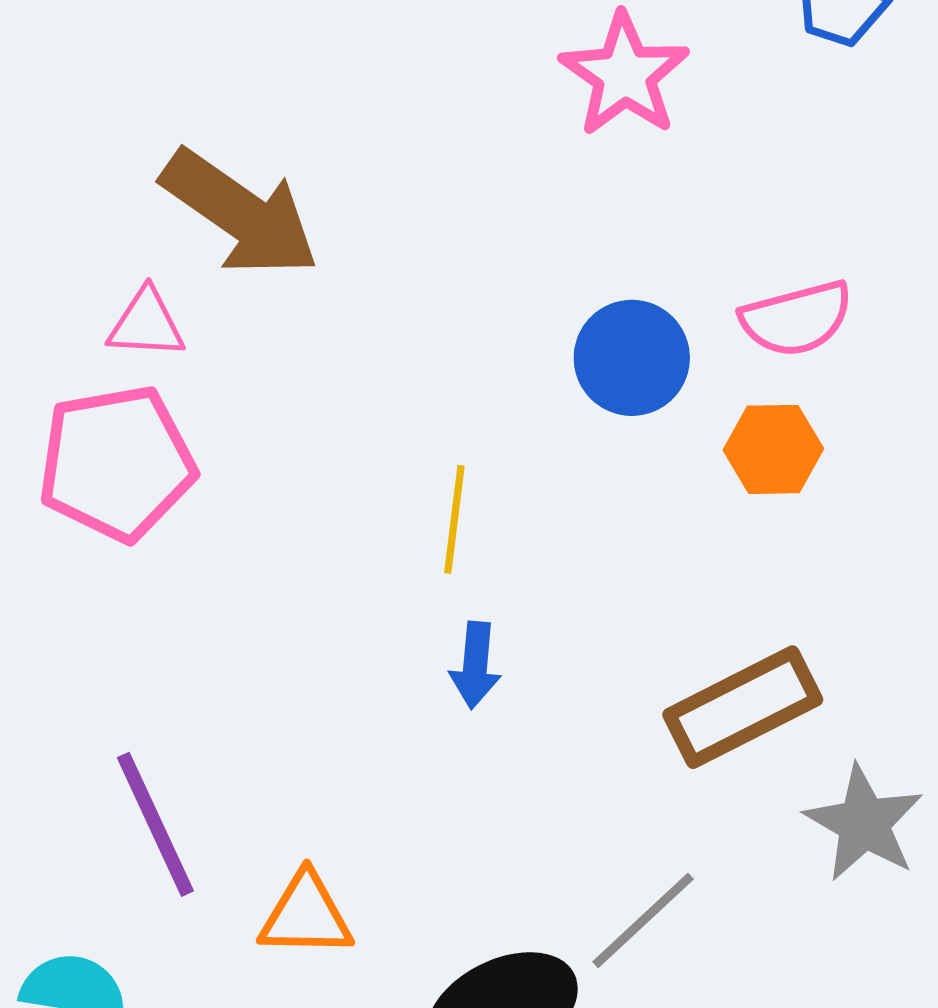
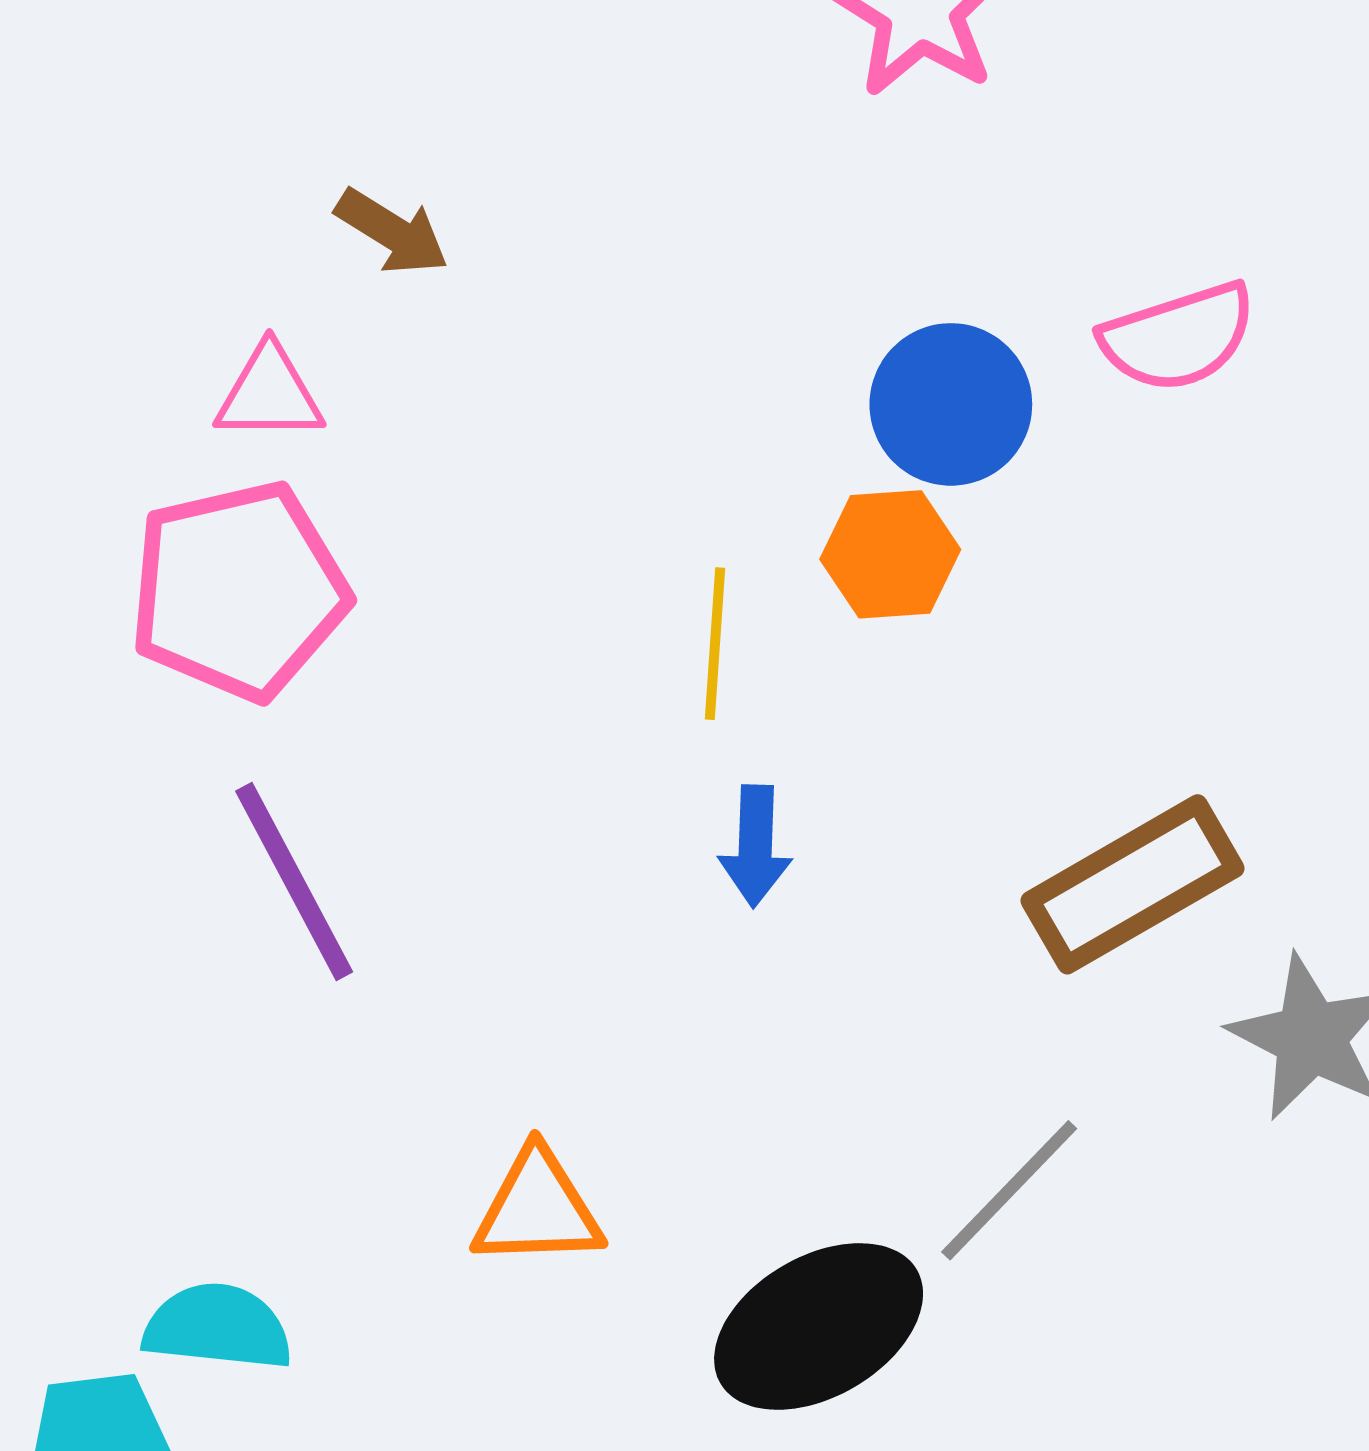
brown arrow: (240, 213) -> (392, 232), size x0.5
orange hexagon: (773, 449) -> (890, 554), moved
purple line: (155, 824) -> (294, 882), moved

